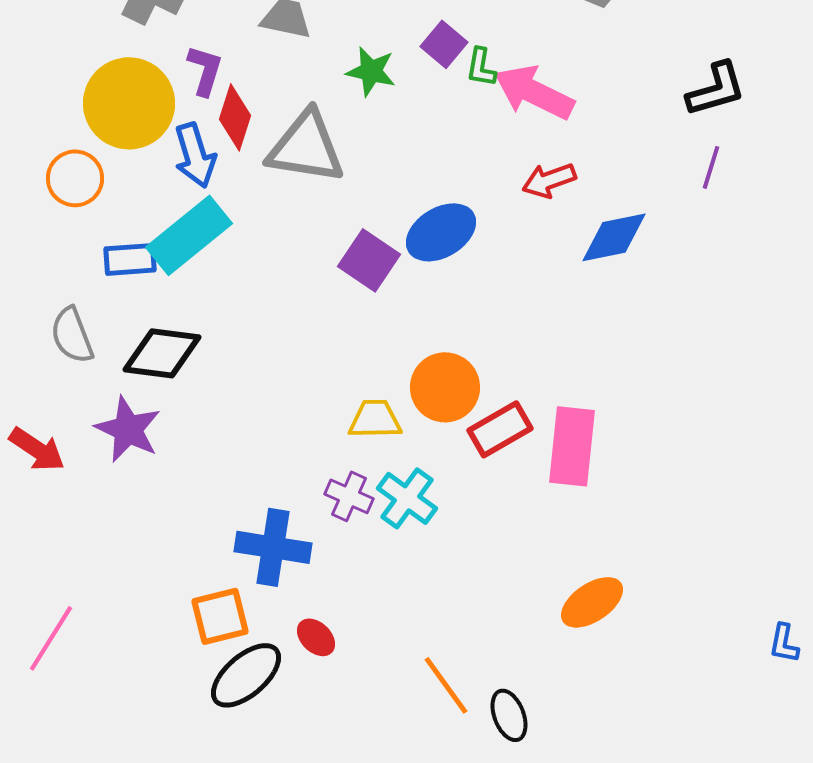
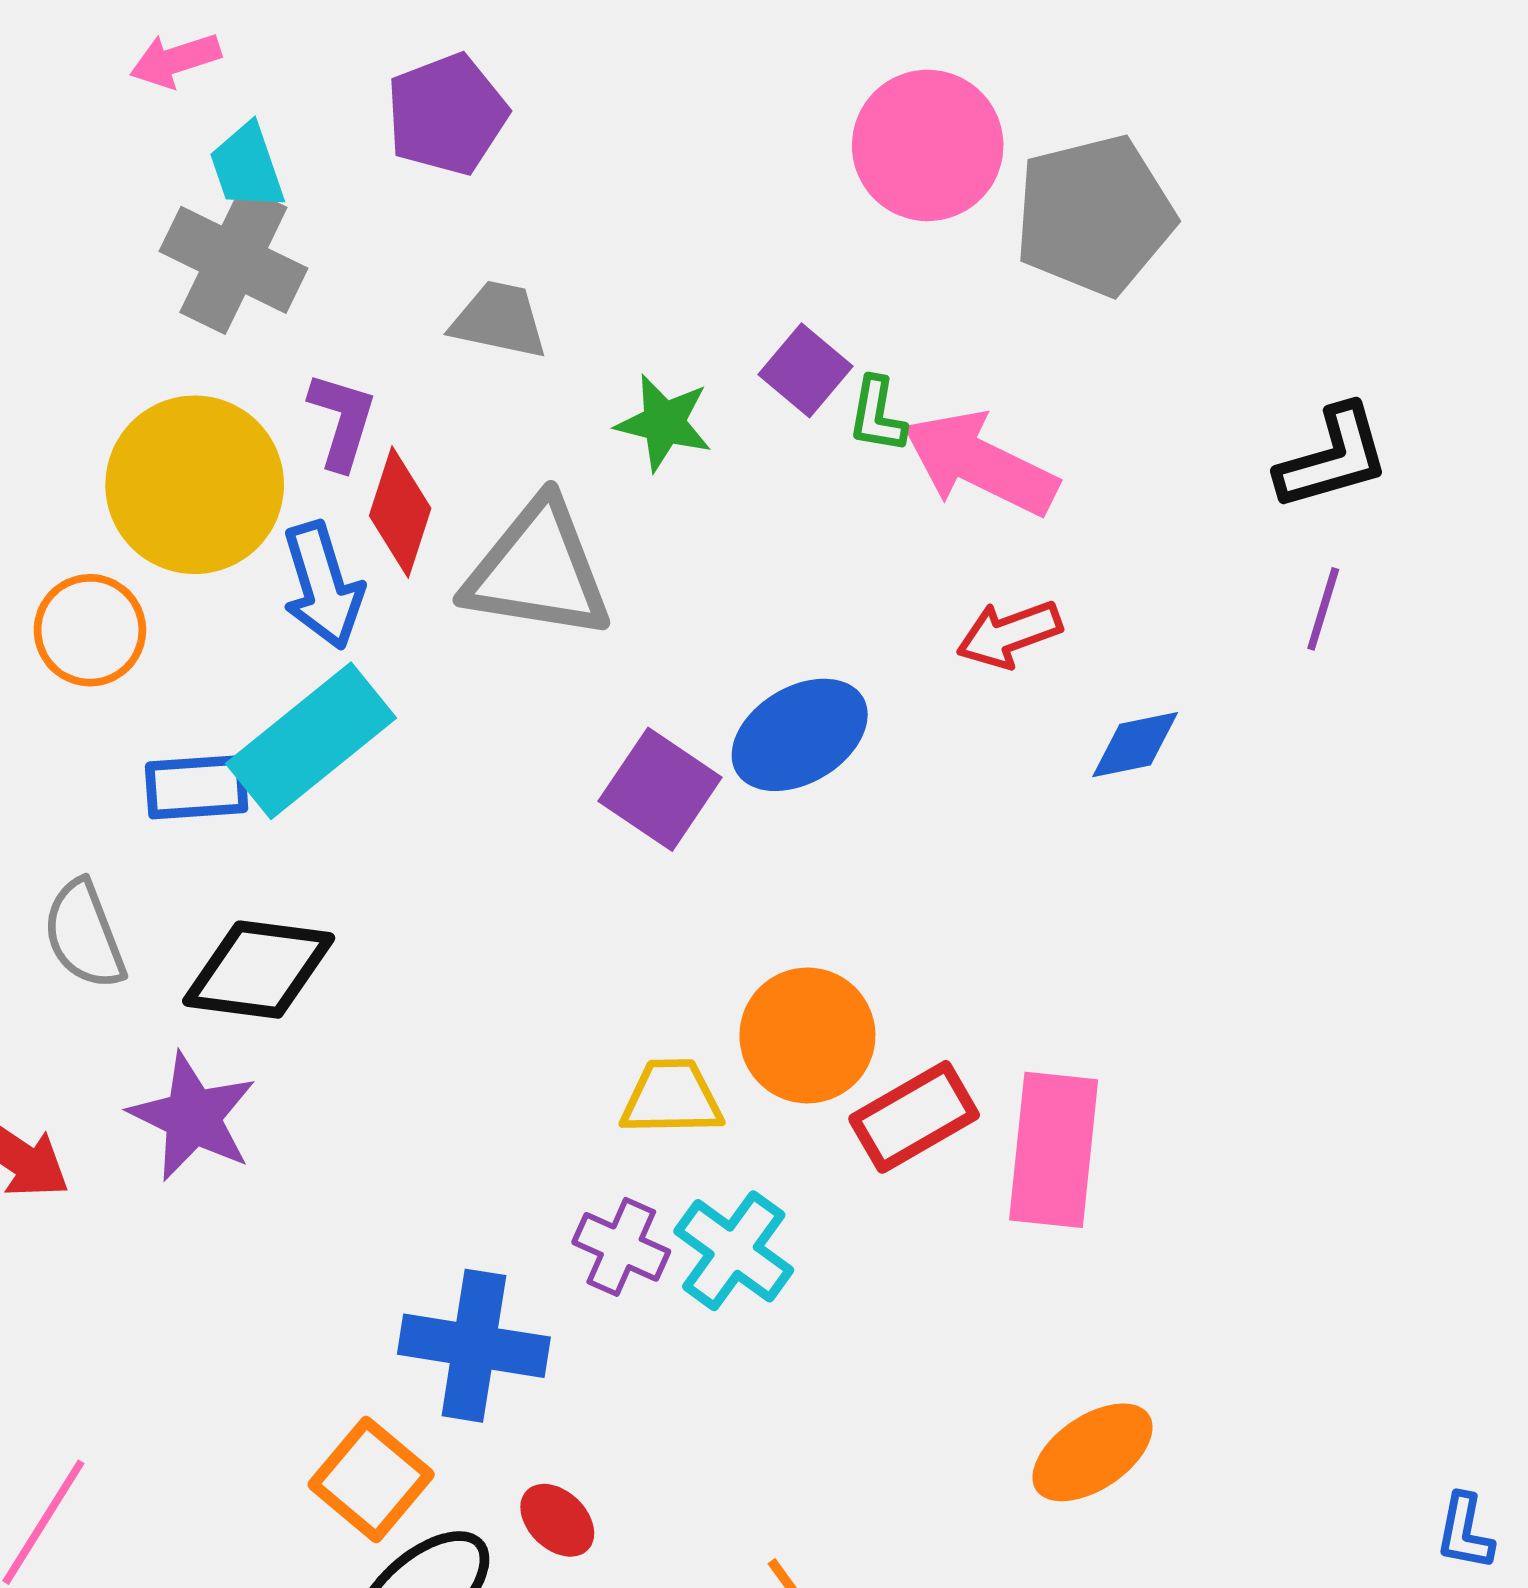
blue diamond: (614, 237) -> (1135, 745), size x0.7
orange square: (220, 616) -> (371, 1480), turned -36

